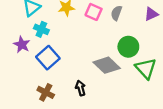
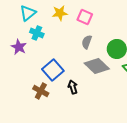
gray semicircle: (116, 13) -> (87, 42), moved
blue square: (48, 58) -> (53, 70), moved

